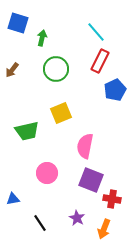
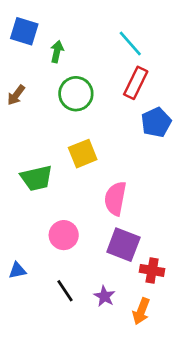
black line: (40, 223) -> (65, 291), moved

